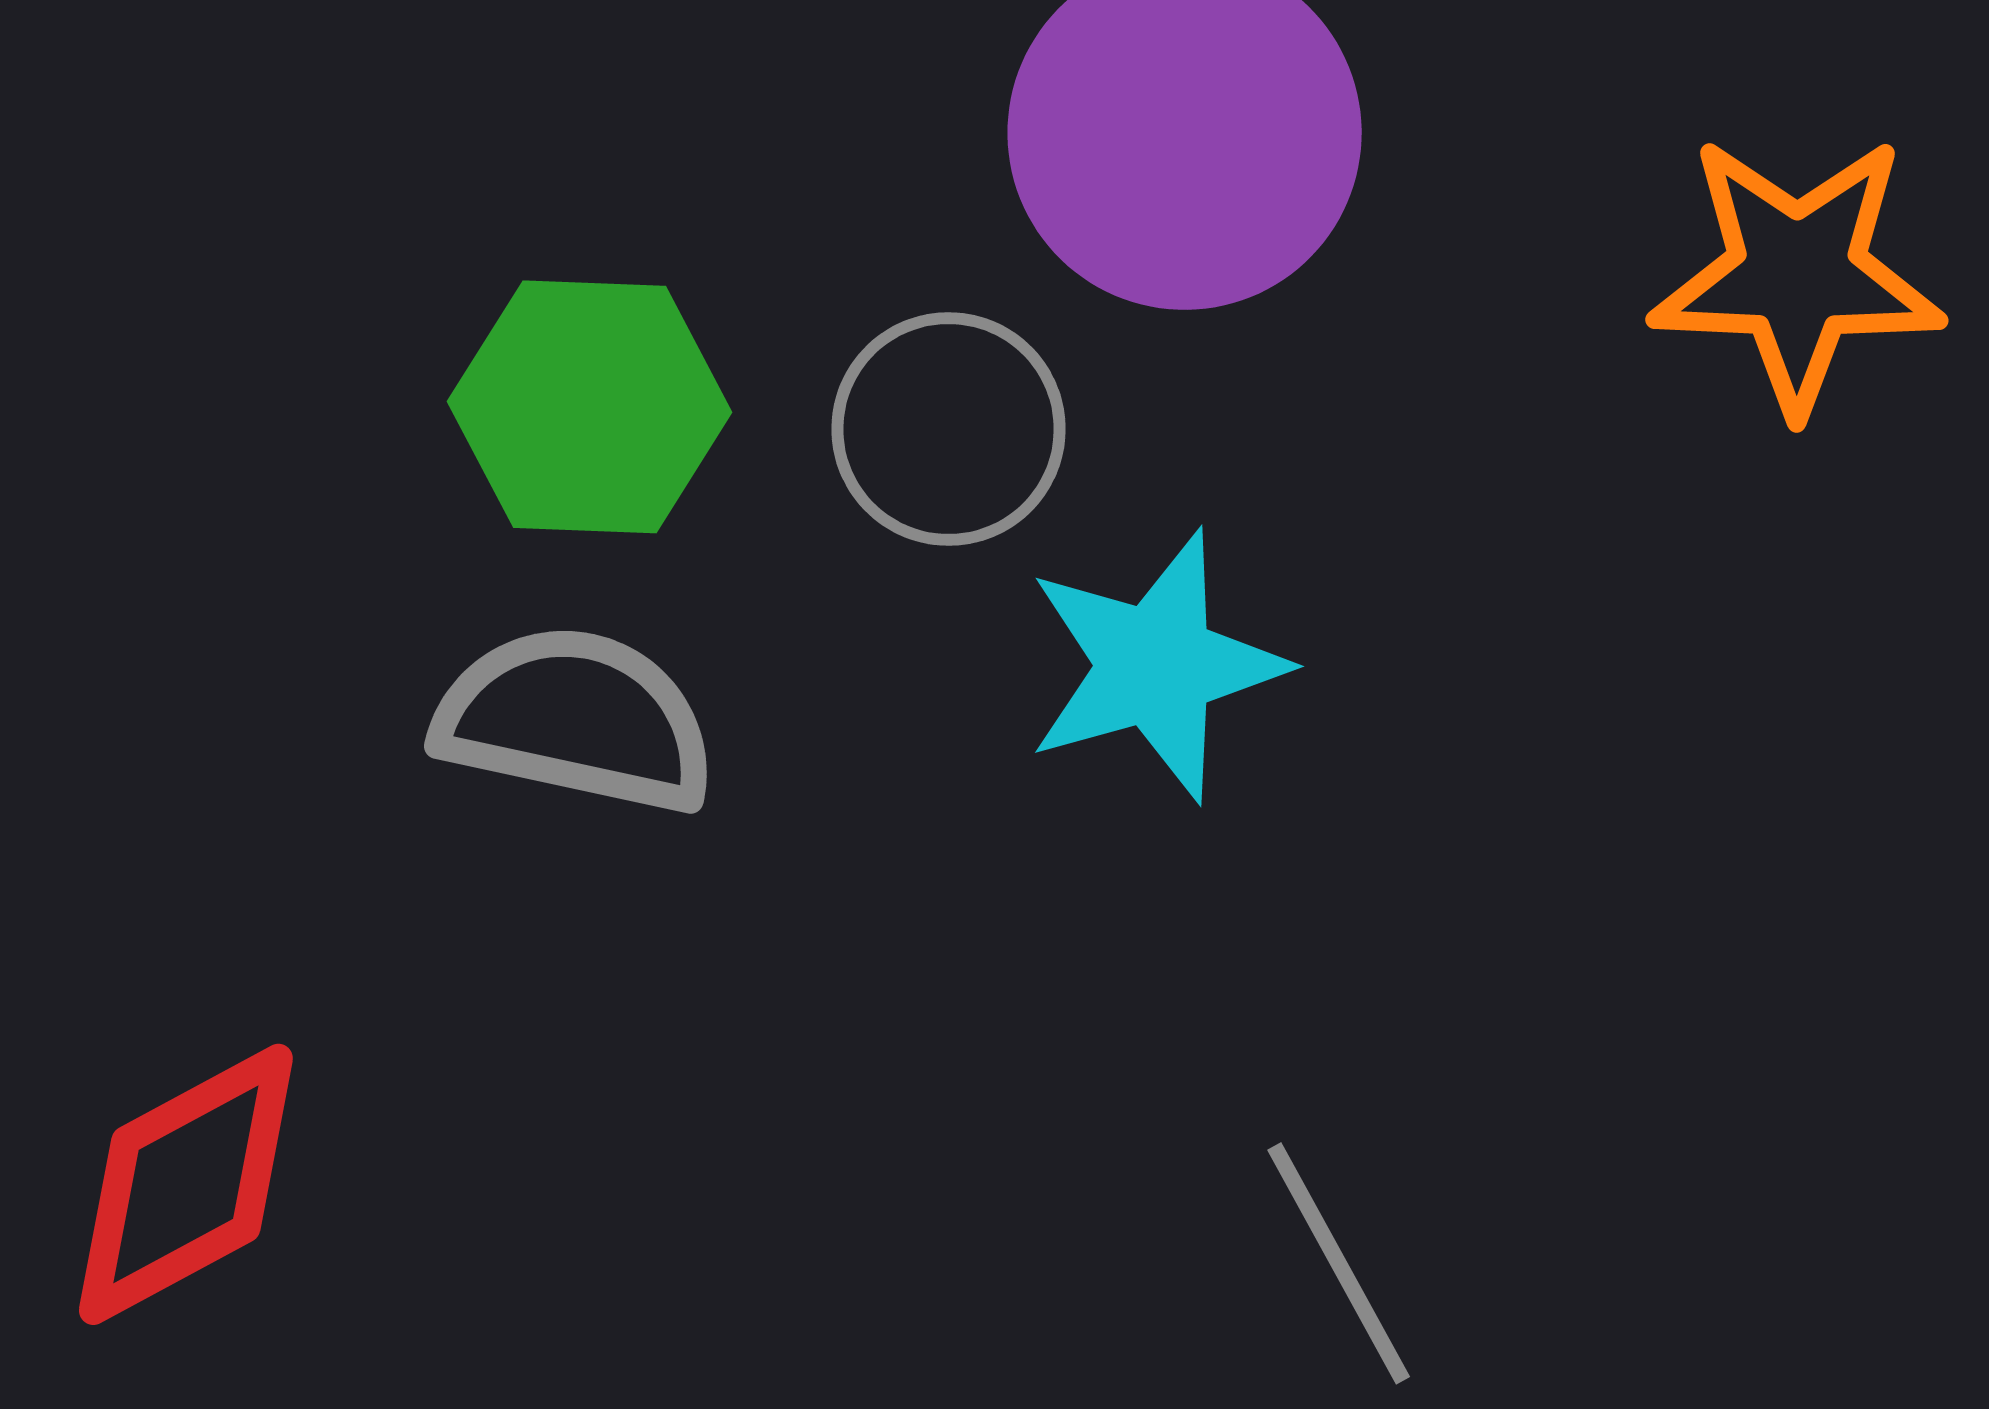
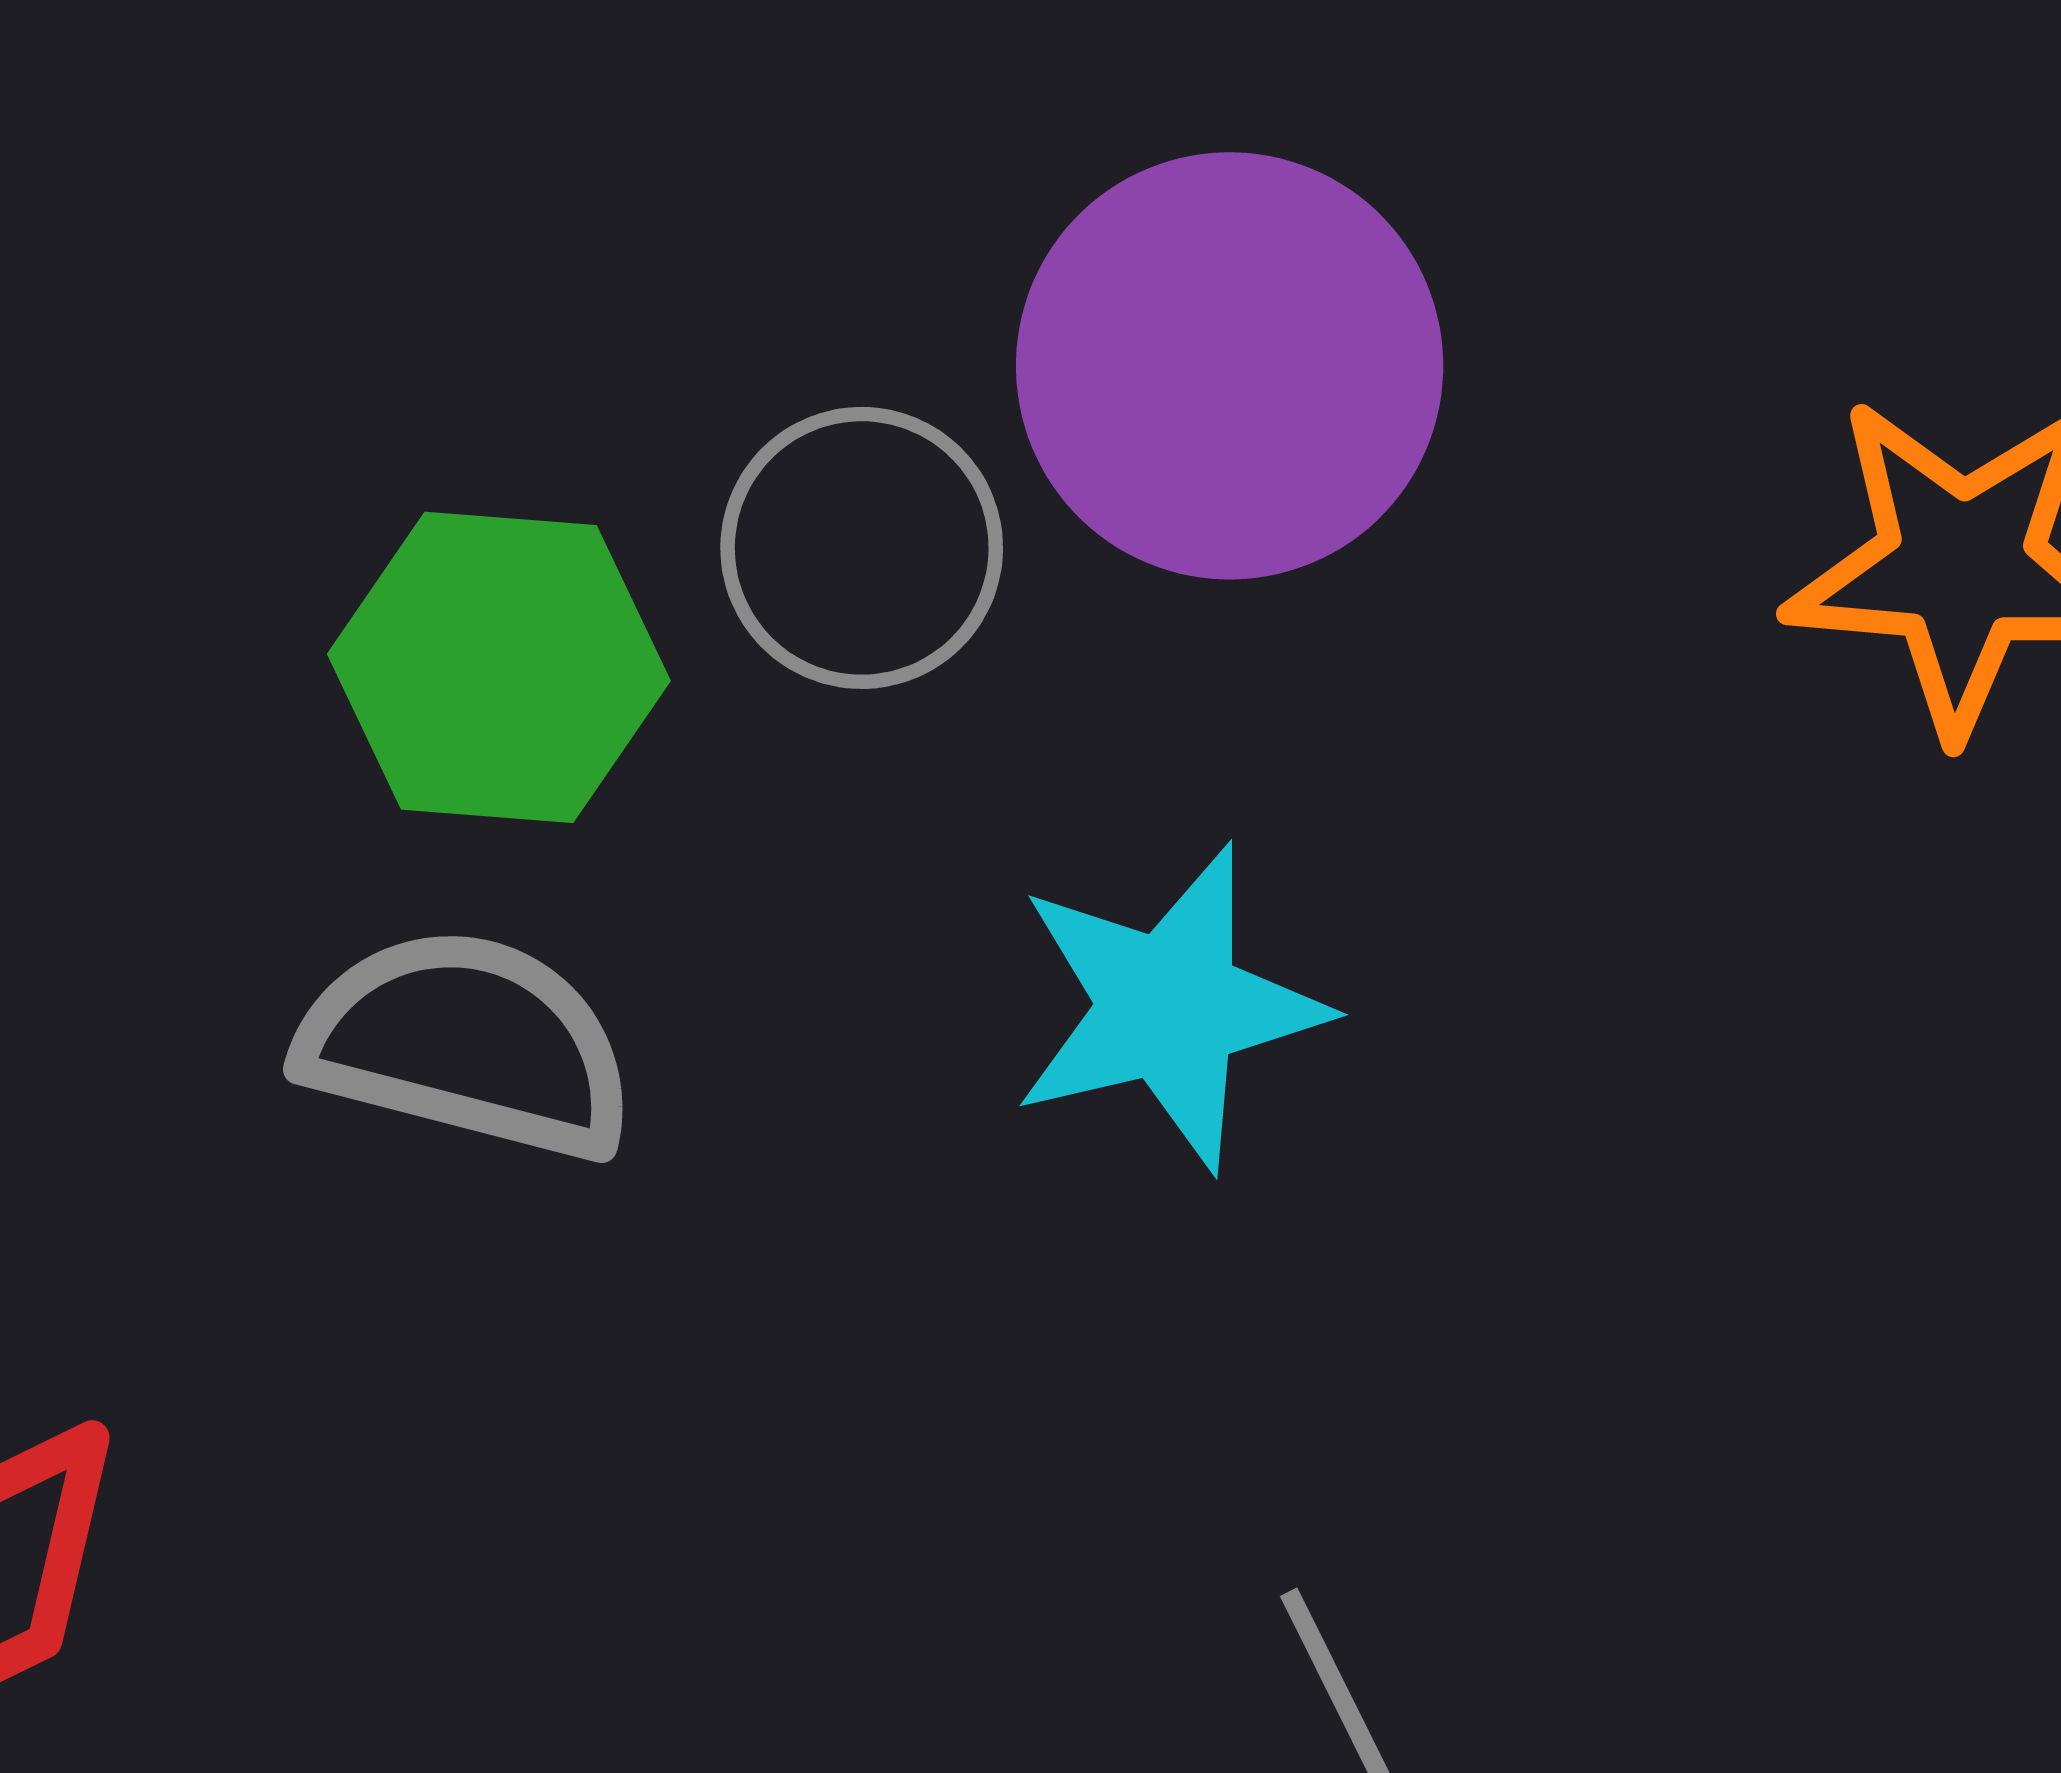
gray circle: (949, 429) -> (862, 548), moved

